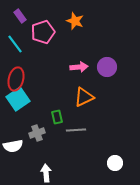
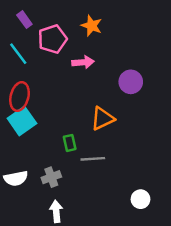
pink arrow: (79, 67) -> (83, 62), moved
gray cross: (37, 133) -> (51, 177), moved

